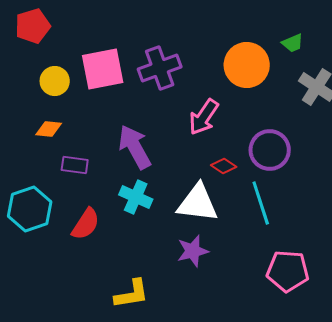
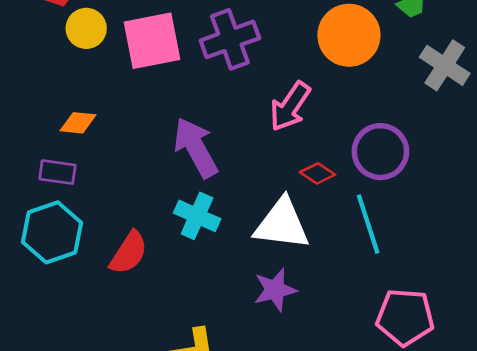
yellow circle: (55, 81) -> (86, 28), moved
purple rectangle: (75, 165) -> (57, 172), moved

